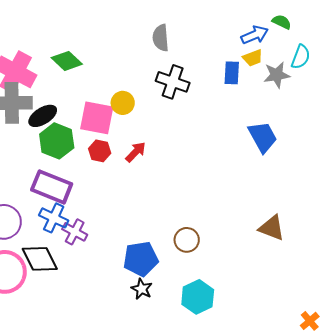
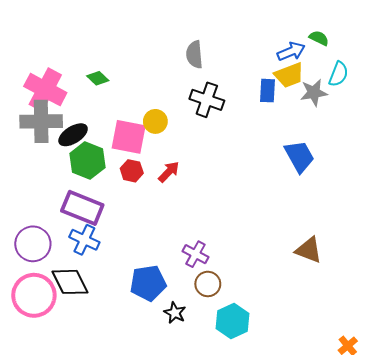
yellow trapezoid: (253, 58) -> (289, 75), size x1.4
green diamond: (67, 61) -> (98, 78), size x0.7
purple cross: (75, 232) -> (195, 254), moved
brown circle: (187, 240) -> (208, 284), moved
blue pentagon: (141, 259) -> (148, 283), moved

